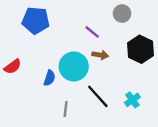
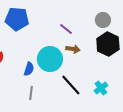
gray circle: (122, 14) -> (103, 20), moved
gray line: (66, 109) -> (31, 93), moved

